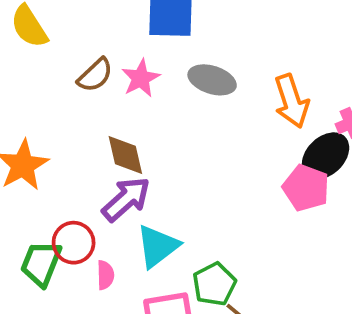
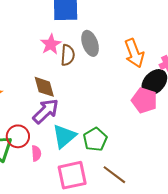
brown semicircle: (95, 75) -> (68, 55), moved, turned -40
gray ellipse: (212, 80) -> (90, 43), turned 55
green pentagon: (214, 284) -> (95, 139), moved

